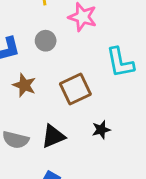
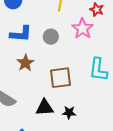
black triangle: (53, 136) -> (45, 108), moved

